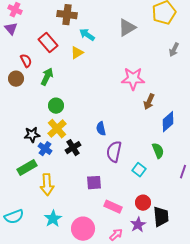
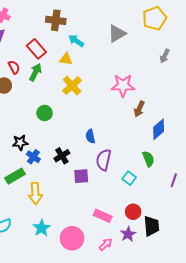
yellow triangle: (77, 53) -> (66, 59), turned 40
green arrow: (47, 77) -> (35, 72), moved
yellow cross: (57, 129) -> (72, 86), moved
purple square: (94, 183) -> (81, 176), moved

